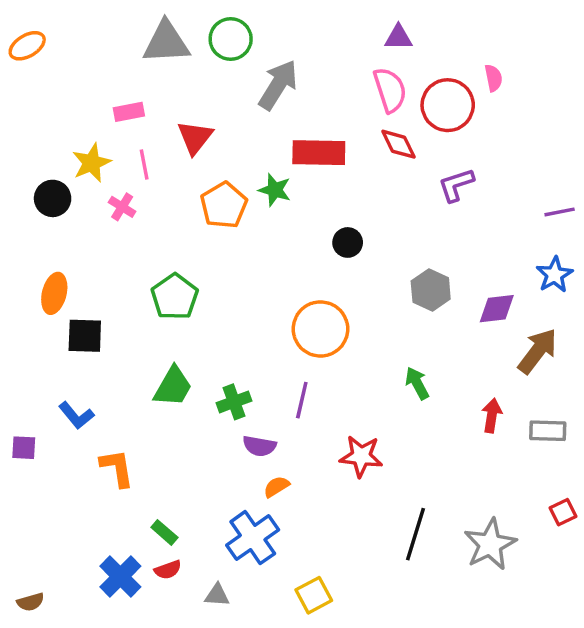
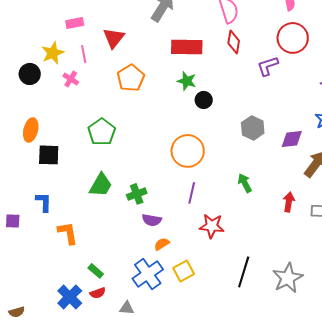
red circle: (448, 105) -> (293, 38), moved
red diamond: (398, 144) -> (234, 42), turned 35
green star: (275, 190) -> (187, 81), moved
purple line: (302, 400) -> (192, 193), moved
blue L-shape: (76, 415) -> (44, 202), turned -140
yellow square: (314, 595) -> (184, 271), moved

